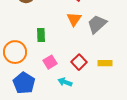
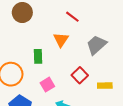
orange triangle: (74, 19) -> (61, 40), moved
red square: (79, 62) -> (80, 75), moved

